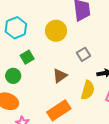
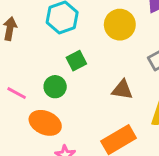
brown triangle: (60, 76) -> (122, 90), turned 42

